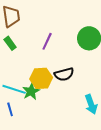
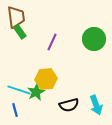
green rectangle: (10, 43) -> (20, 32), moved
black semicircle: (64, 74) -> (69, 105), moved

